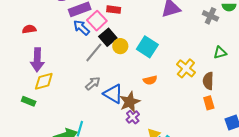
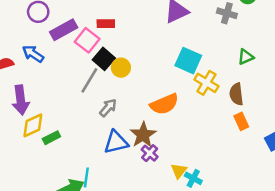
blue arrow: (81, 28) -> (33, 54), moved
cyan square: (147, 47) -> (188, 61), moved
orange semicircle: (150, 80) -> (164, 104), size x1.6
gray arrow: (93, 83) -> (108, 108), moved
blue triangle: (113, 94) -> (116, 142), moved, turned -35
green rectangle: (29, 101) -> (51, 138), moved, turned -40

